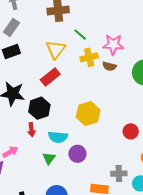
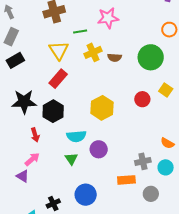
green line: (80, 35) -> (80, 31), turned -40
pink star: (113, 45) -> (108, 18), moved
red arrow: (31, 130) -> (35, 135), moved
red circle: (131, 131) -> (142, 99), moved

